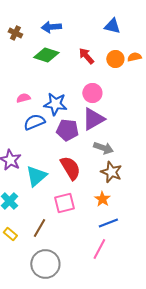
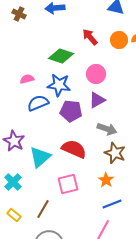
green diamond: (46, 55) -> (61, 56), moved
purple triangle: (93, 119) -> (97, 100), size x0.7
red semicircle: (70, 168) -> (74, 149), turned -35

